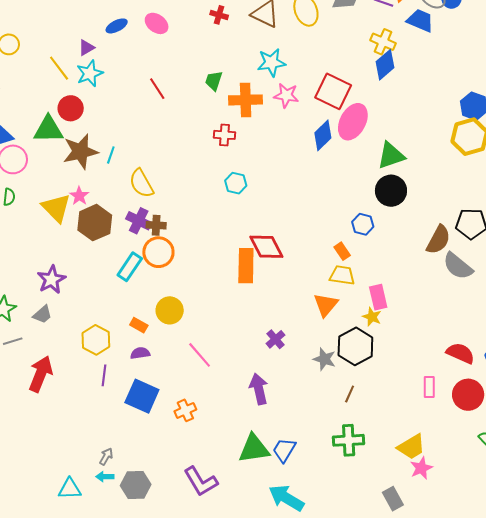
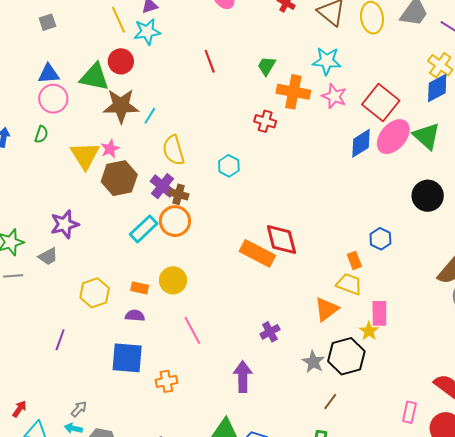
green triangle: (391, 156) -> (427, 136), moved, turned 48
cyan hexagon: (236, 183) -> (229, 166), moved
black circle: (391, 191) -> (428, 196), moved
orange rectangle: (246, 266) -> (257, 253), turned -76
orange rectangle: (139, 325) -> (140, 288), turned -30
red arrow: (41, 374) -> (19, 409), moved, size x0.5
purple line: (104, 375) -> (60, 340), moved
blue square: (142, 396) -> (127, 358), turned -32

